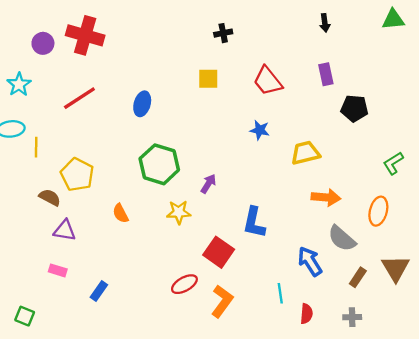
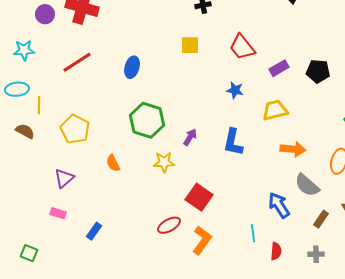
purple rectangle: (326, 74) -> (279, 68), moved, turned 72
cyan star: (19, 84) -> (24, 50), turned 30
brown semicircle: (50, 197) -> (25, 131), moved
blue L-shape: (254, 222) -> (233, 142), moved
purple triangle: (65, 230) -> (64, 178), turned -50

